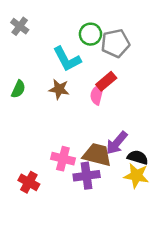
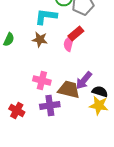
cyan L-shape: (67, 59) -> (46, 16), turned 125
pink cross: (63, 159) -> (42, 80), moved
purple cross: (87, 176) -> (50, 105), moved

